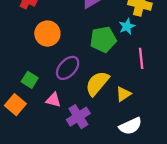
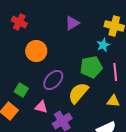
green pentagon: (103, 39) -> (91, 67), moved
yellow triangle: (123, 94) -> (113, 101), moved, turned 40

